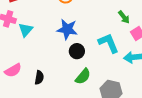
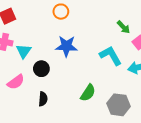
black circle: (77, 51) -> (41, 69), moved
pink semicircle: (13, 70) -> (16, 82), moved

